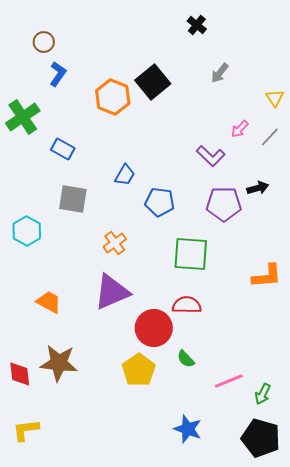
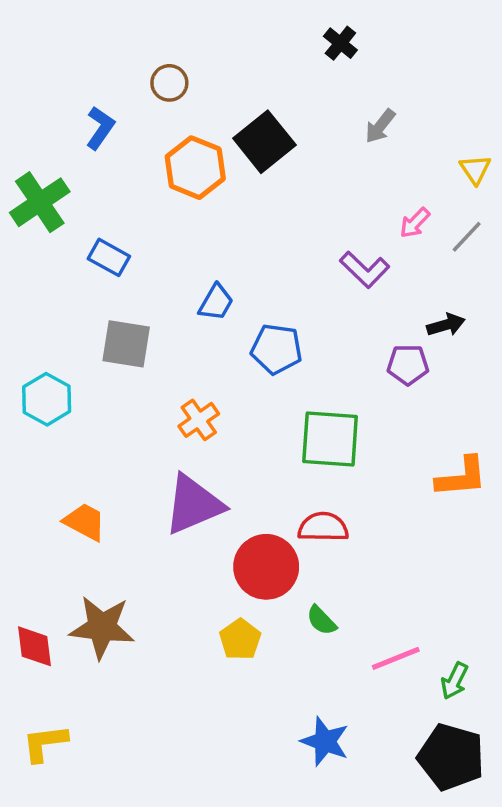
brown circle: (44, 42) -> (169, 83), moved
purple pentagon: (224, 204) -> (408, 365), moved, size x0.7
yellow pentagon: (139, 370) -> (240, 639), size x0.7

